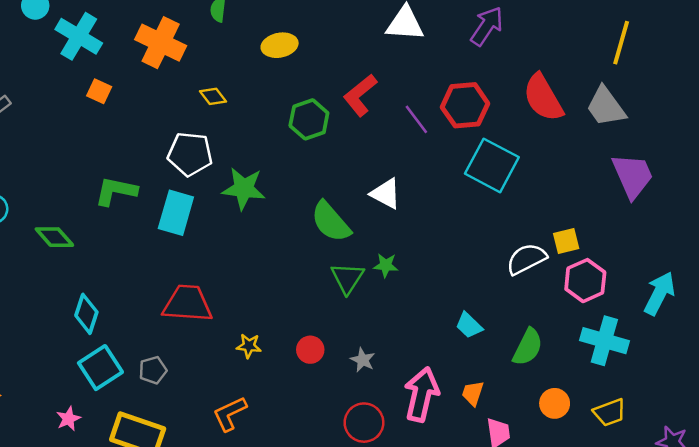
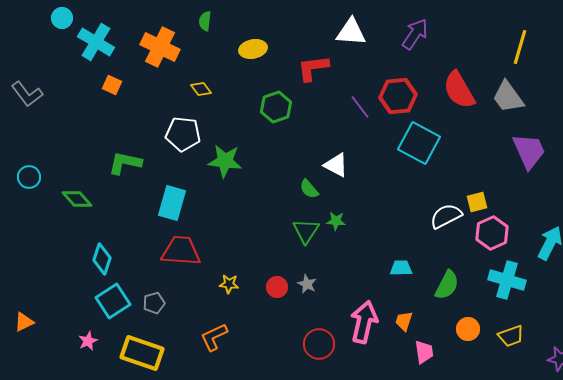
red L-shape: (360, 95) -> (313, 68), moved, turned 32
cyan rectangle: (176, 213) -> (172, 203), moved
green semicircle: (331, 222) -> (309, 189), moved, size x0.6
cyan trapezoid: (469, 325) -> (401, 268), turned 135
gray star: (363, 360) -> (307, 284), moved

